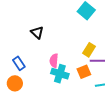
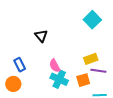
yellow rectangle: (89, 50) -> (91, 59), turned 32
pink semicircle: (54, 61) -> (55, 66), turned -40

